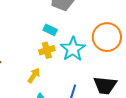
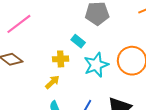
yellow cross: (47, 50) -> (61, 59), moved

